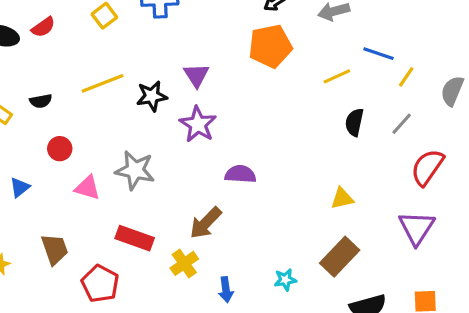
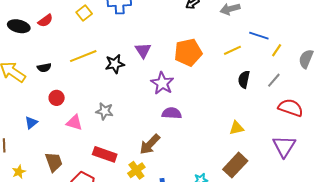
orange pentagon: (270, 46) -> (188, 52), moved
purple star: (198, 124) -> (162, 83), moved
red semicircle: (427, 167) -> (291, 108), turned 75
gray star: (135, 170) -> (105, 111), size x0.7

